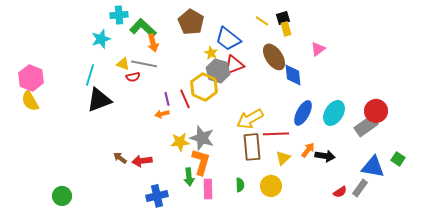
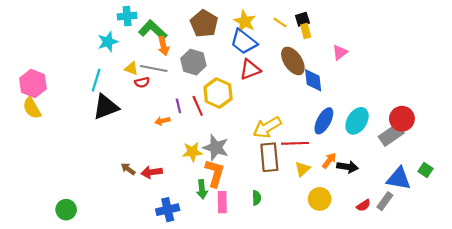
yellow star: (211, 53) -> (245, 21), moved, size x1.5
gray hexagon: (218, 71) -> (193, 62), moved
orange arrow: (162, 114) -> (162, 121), moved
yellow circle: (271, 186) -> (320, 199), moved

